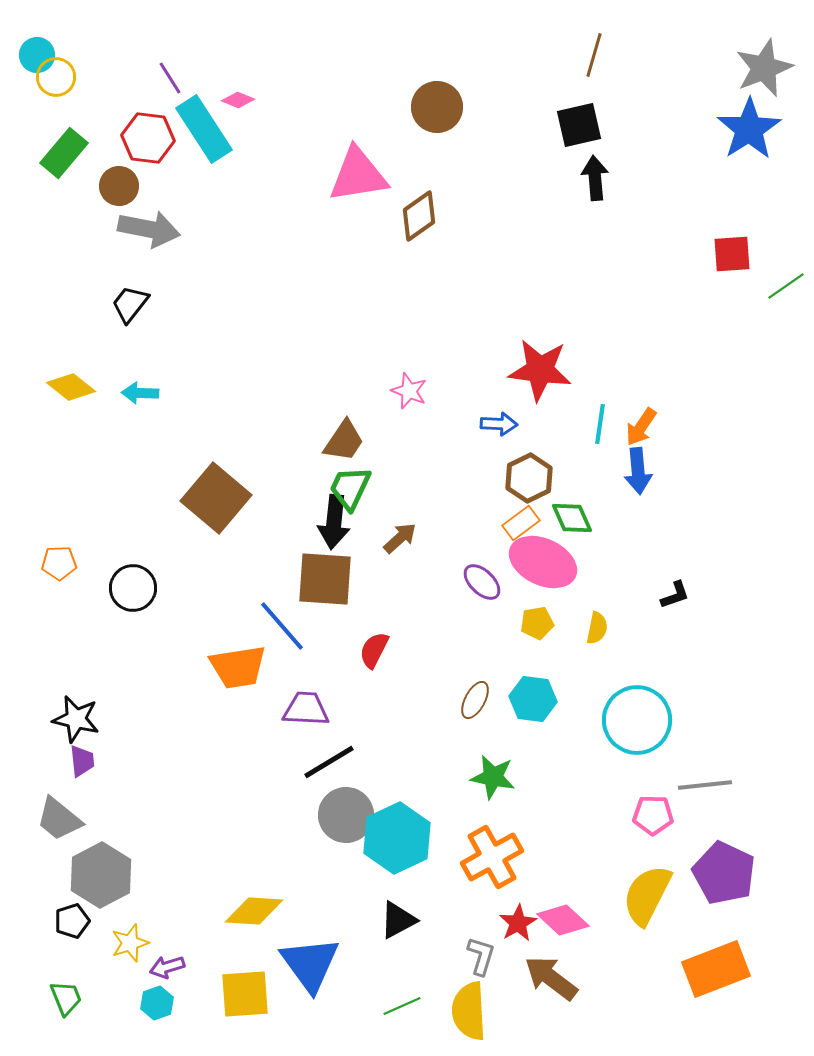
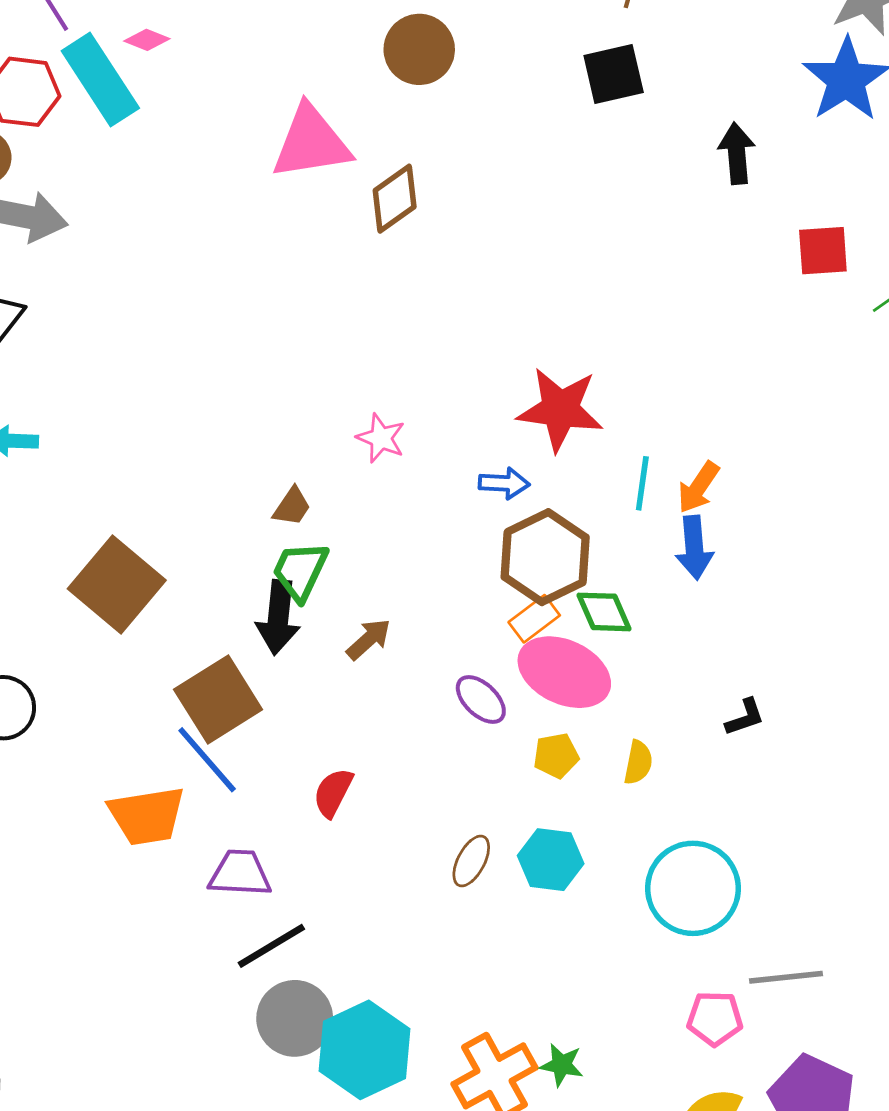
black arrow: (595, 178) -> (737, 153), moved
brown trapezoid: (344, 441) -> (292, 507), size x0.7
brown hexagon: (529, 478) -> (545, 557), size x1.4
brown square: (325, 579) -> (218, 700), moved, turned -36
green star: (493, 777) -> (562, 1065), moved, size x0.7

